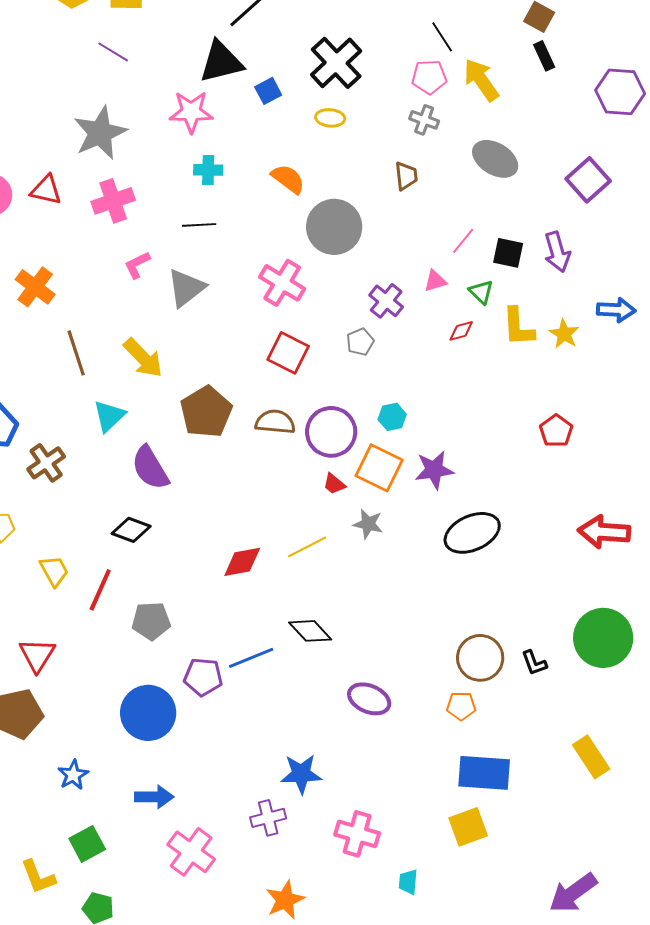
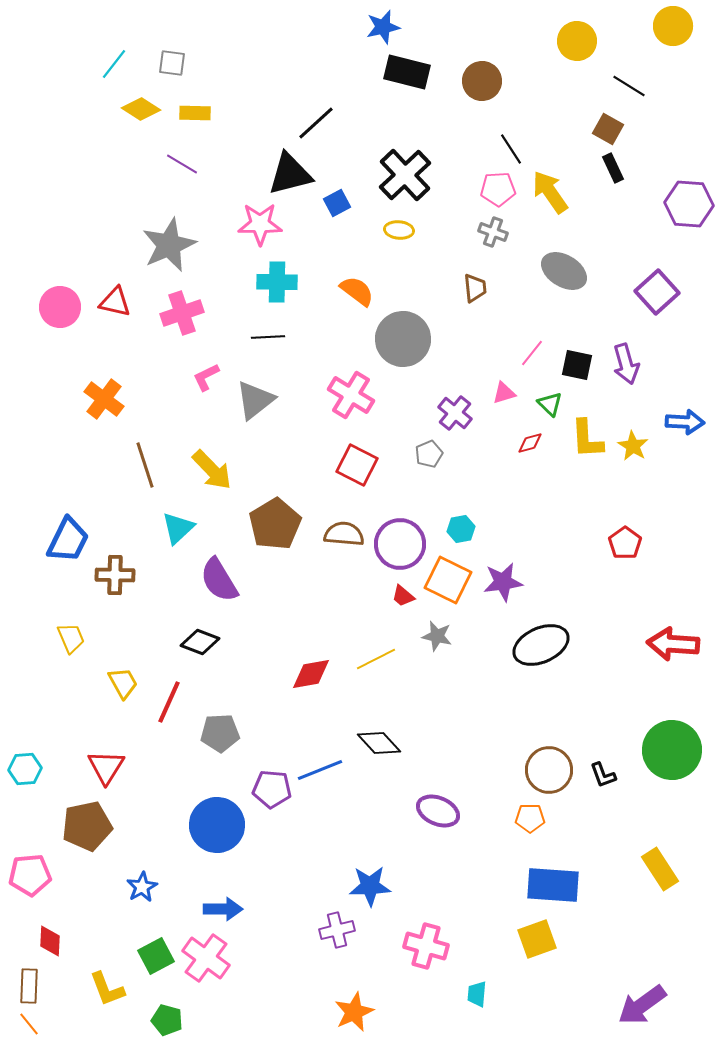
cyan cross: (208, 170) -> (277, 282), size x1.4
brown cross: (46, 463) -> (115, 575), turned 36
pink cross: (191, 852) -> (206, 958), moved

